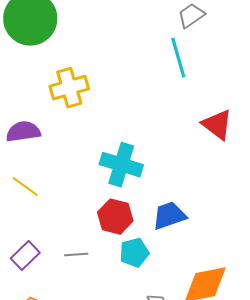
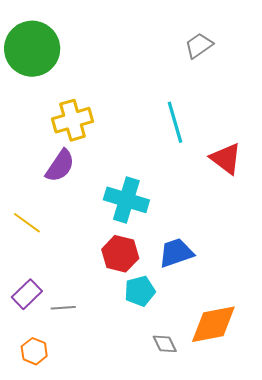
cyan line: (178, 58) -> (175, 122), moved
purple semicircle: (23, 132) -> (60, 166), moved, turned 132
gray line: (76, 255) -> (63, 308), moved

